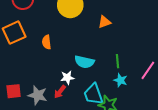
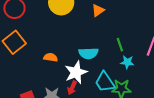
orange semicircle: (47, 42) -> (51, 57), moved, turned 120
white star: (67, 78) -> (76, 72), size x1.6

